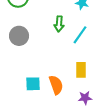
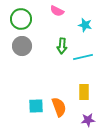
cyan line: (80, 35) -> (83, 57), turned 42
gray circle: (19, 36) -> (22, 46), moved

